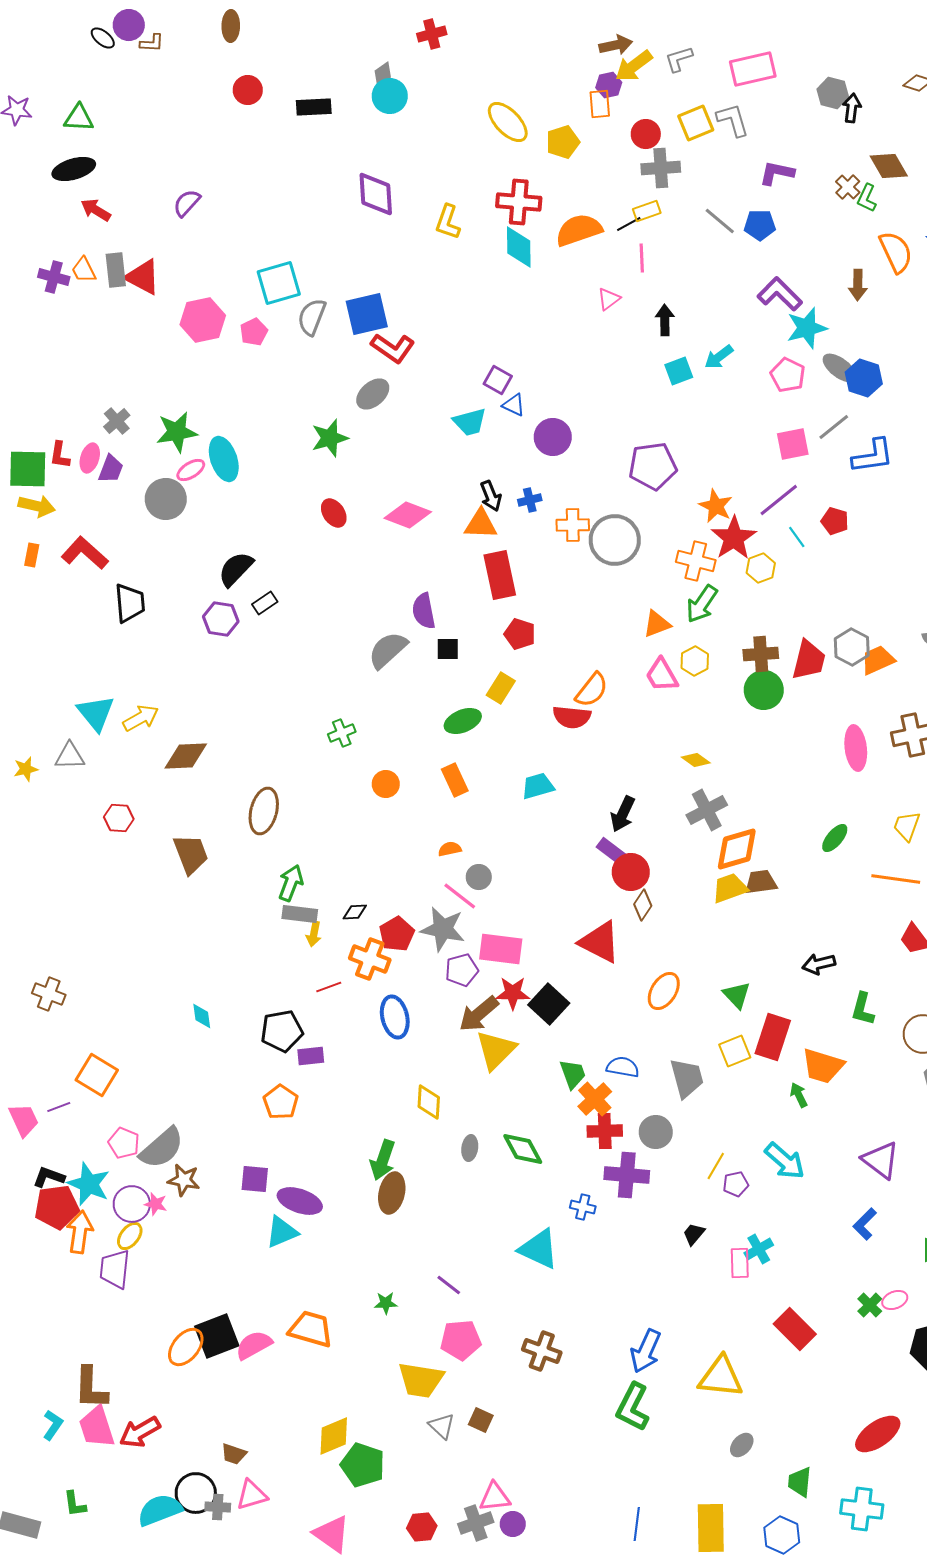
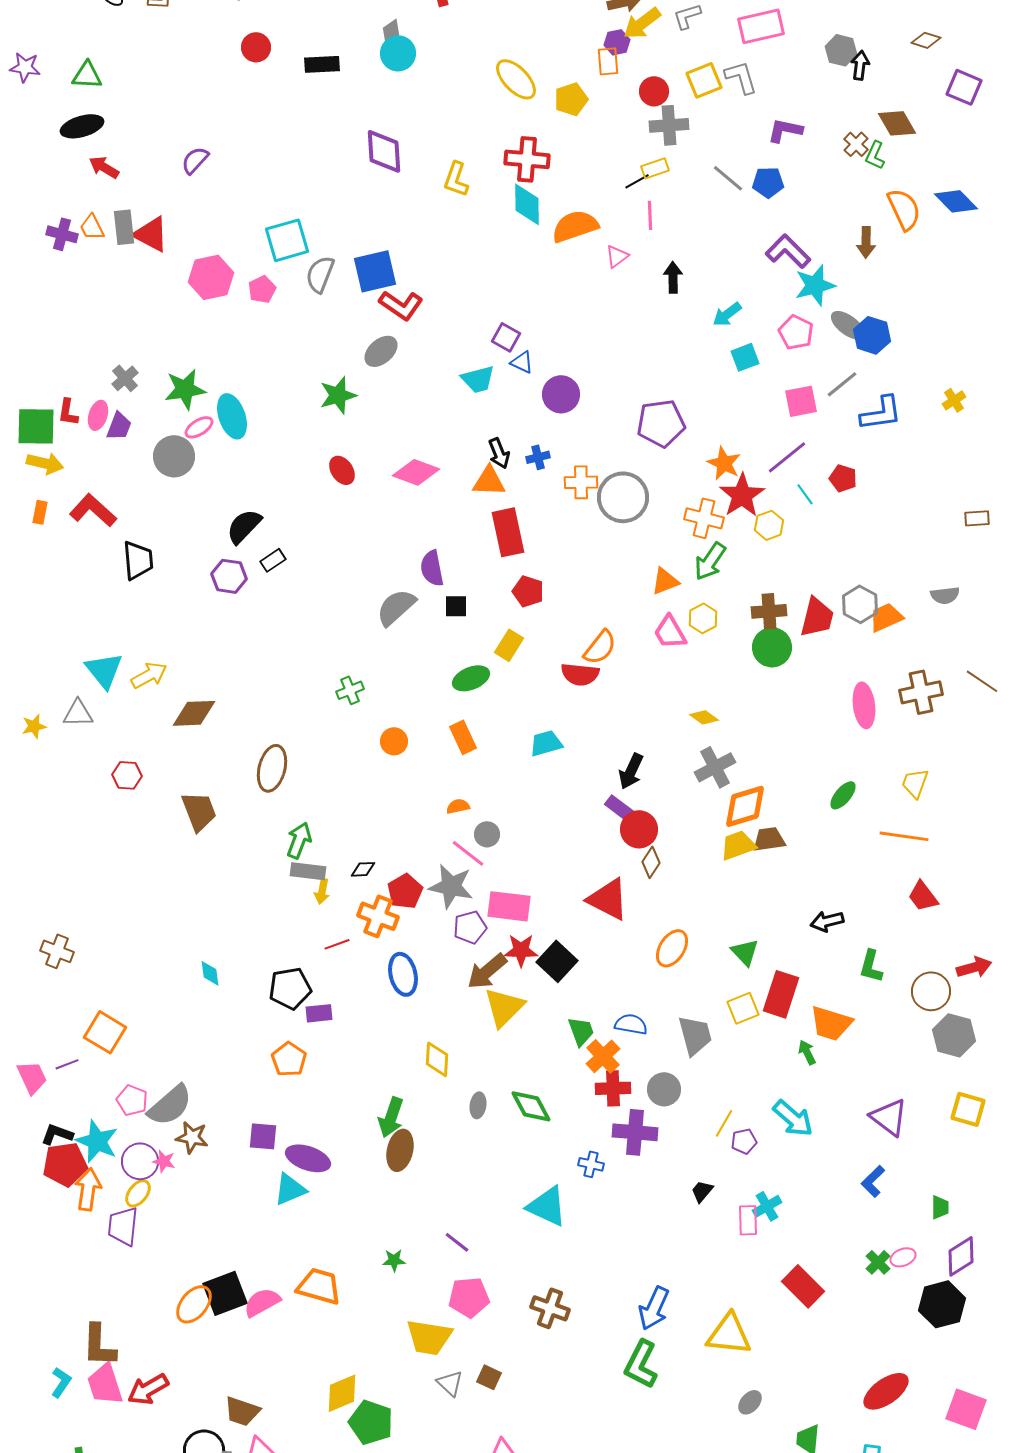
orange semicircle: (579, 230) -> (575, 226), moved
cyan square: (679, 371) -> (745, 357), moved
brown trapezoid: (234, 1454) -> (242, 1411), size x1.4

